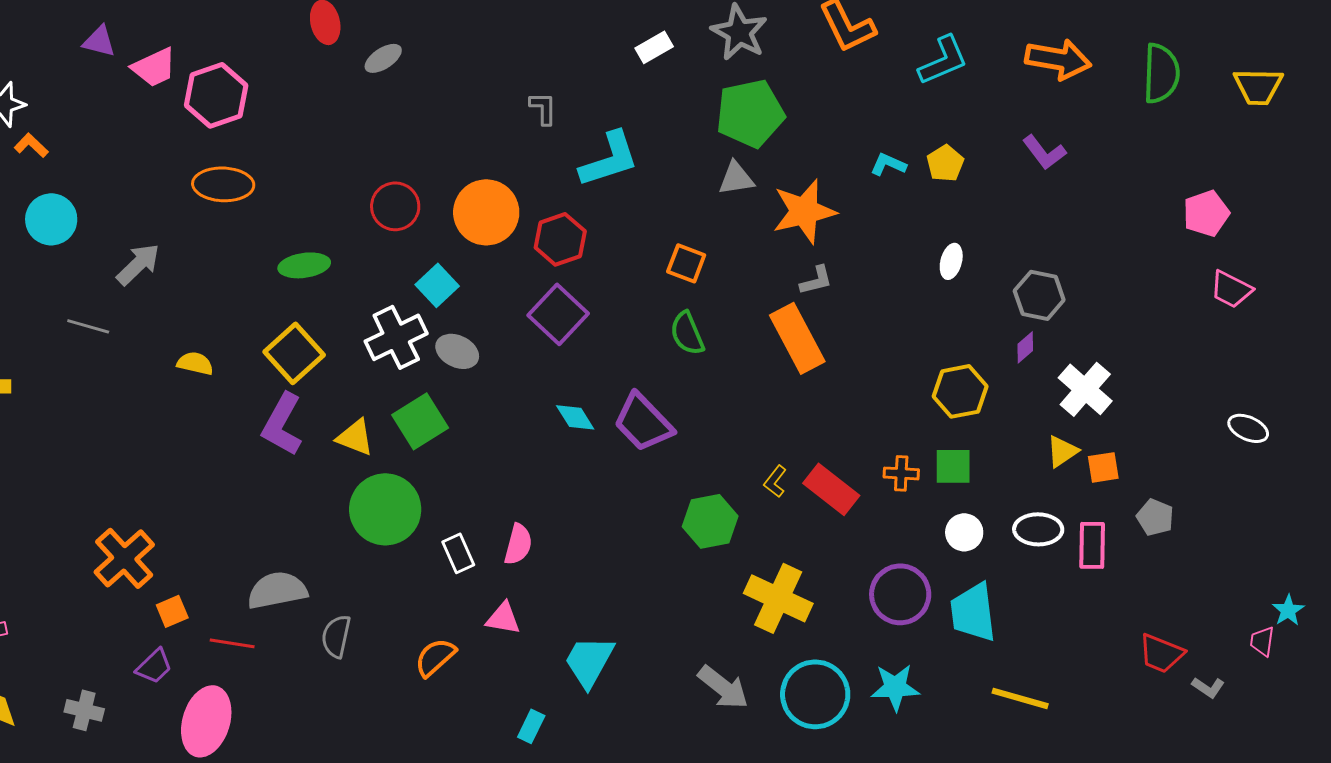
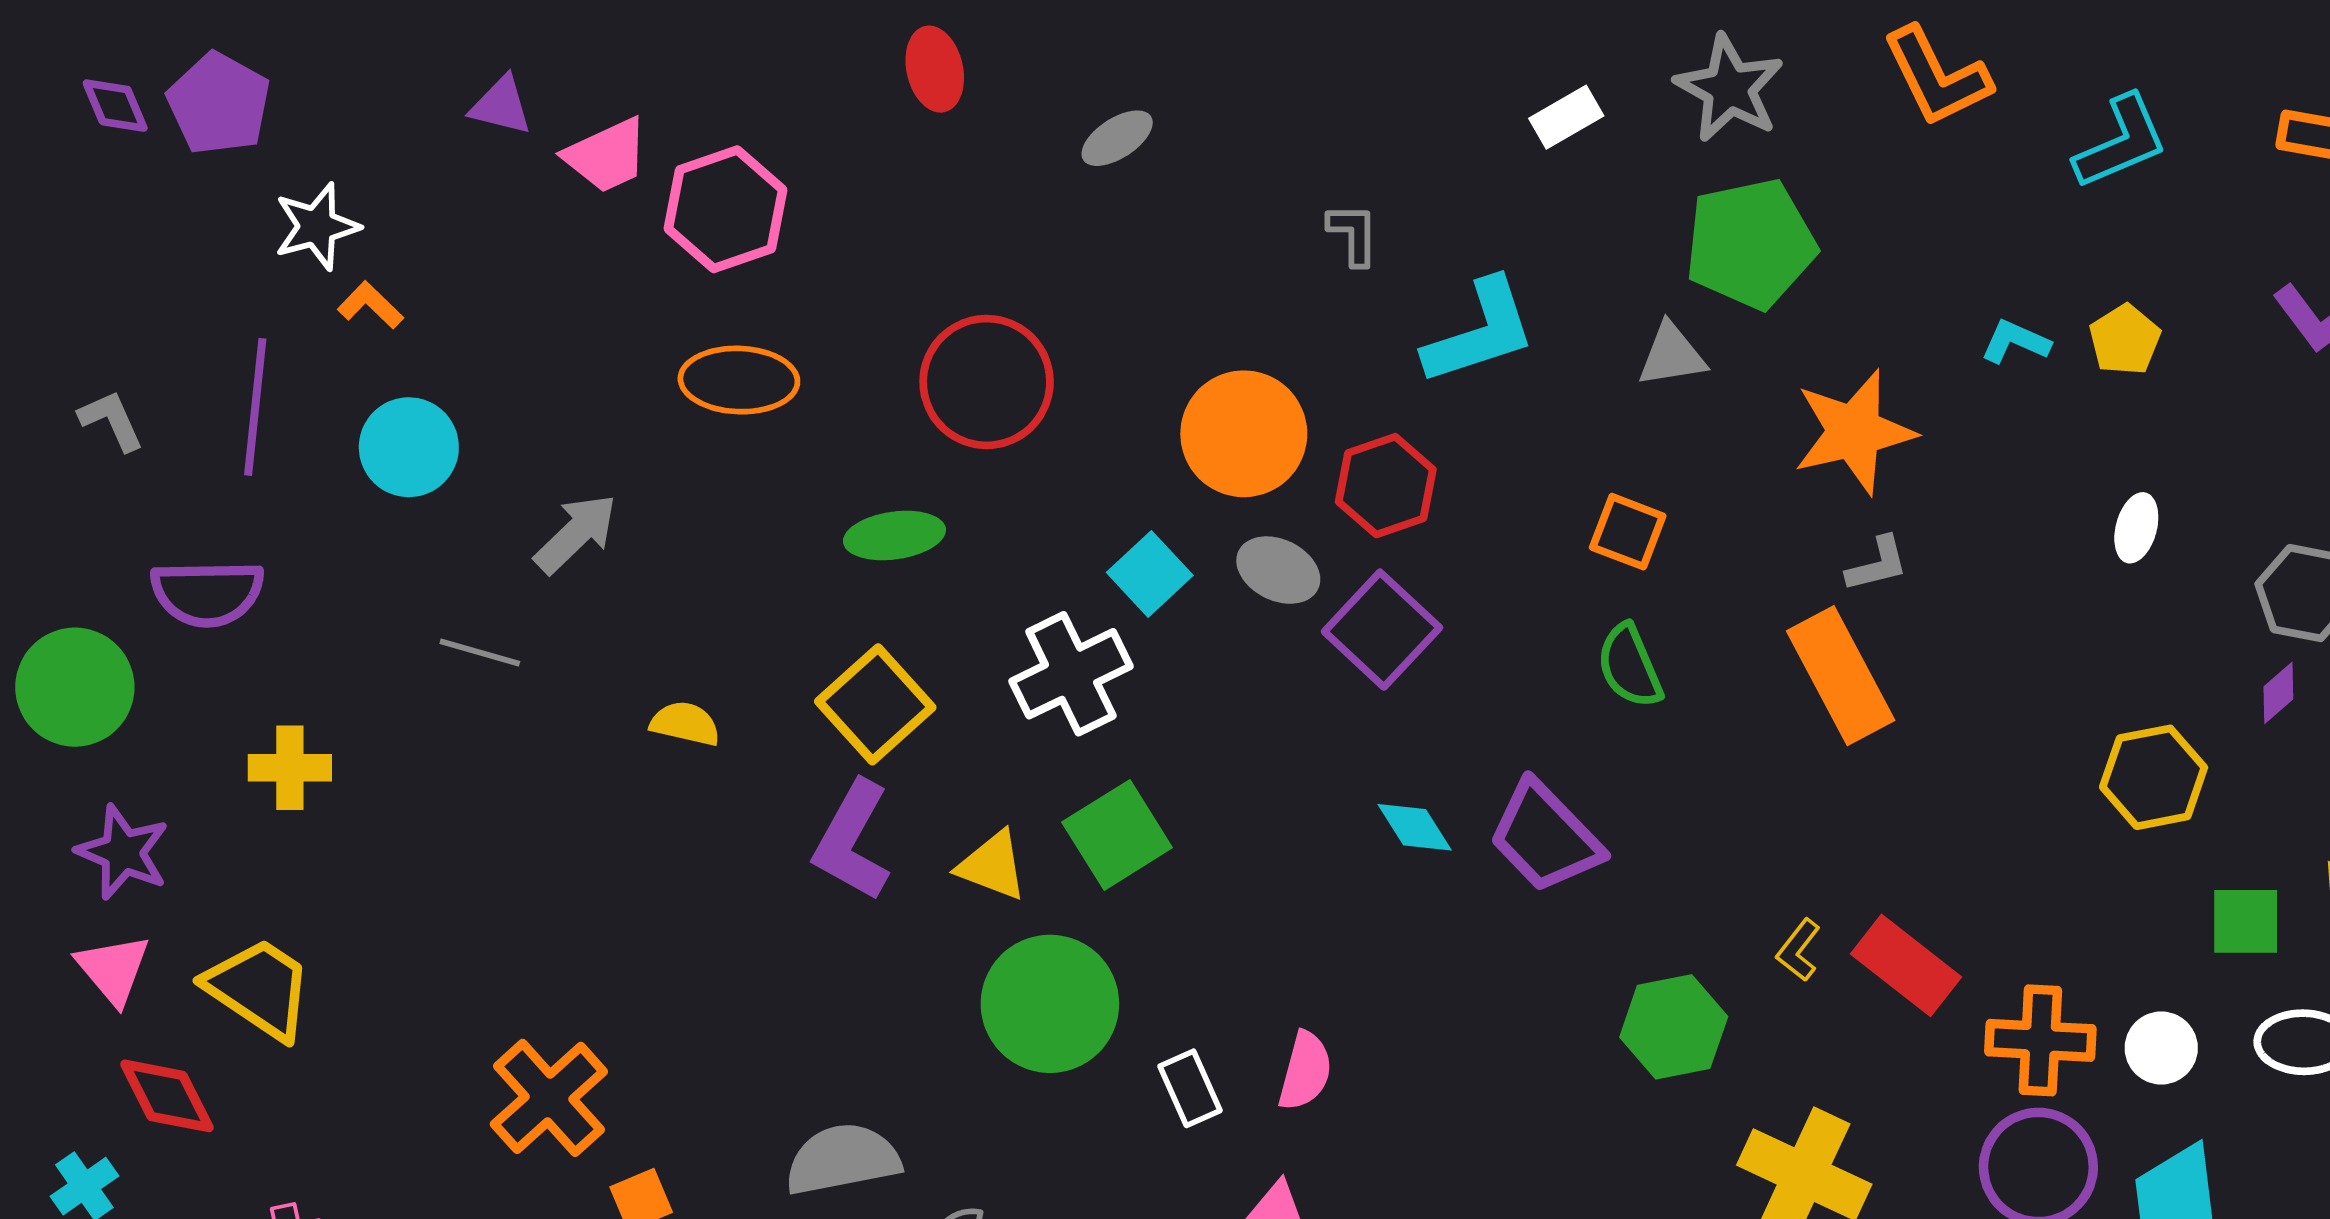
gray ellipse: (383, 58) -> (1117, 138), moved
gray triangle: (736, 178) -> (1672, 355), moved
red circle: (395, 206) -> (987, 382), moved, size x1.4
gray ellipse: (457, 351) -> (1278, 570), moved
green square: (953, 466) -> (2246, 921), moved
orange cross: (901, 473) -> (2040, 1040), moved, size x1.6

